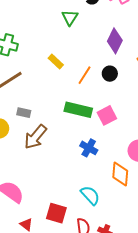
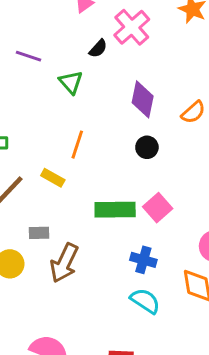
yellow rectangle: (56, 61) -> (53, 178), moved
orange line: (85, 75) -> (77, 145), moved
cyan semicircle: (90, 195) -> (145, 301), moved

